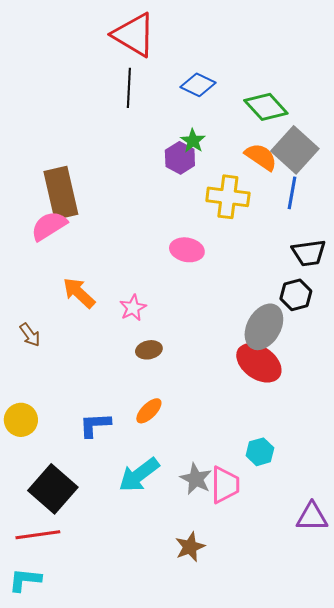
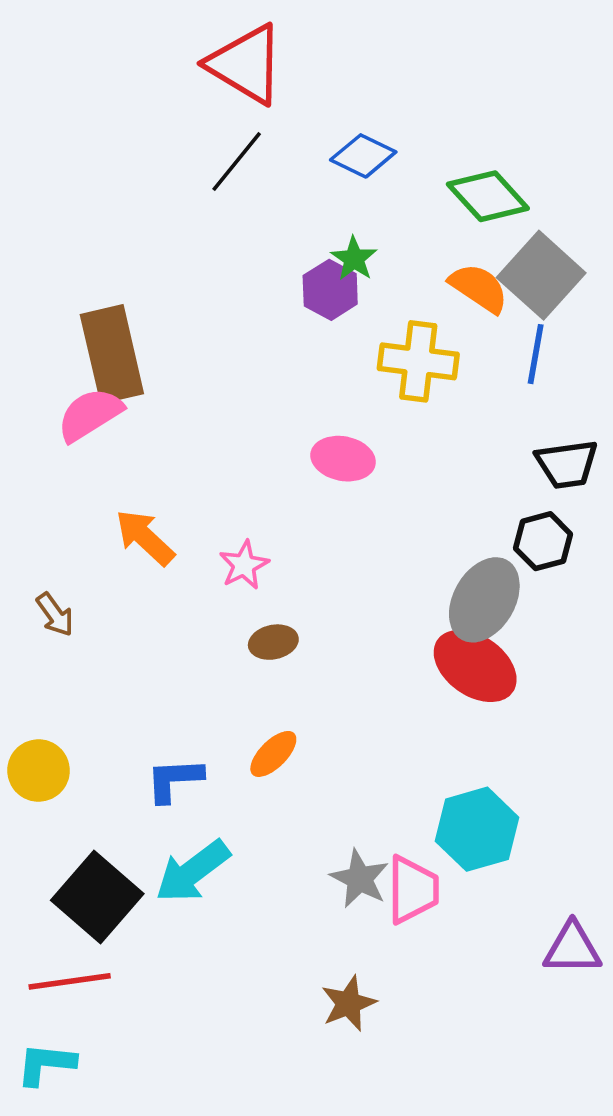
black line: (129, 88) -> (237, 161), turned 36
cyan hexagon: (260, 452) -> (477, 829), size x1.6
cyan arrow: (139, 475) -> (193, 871), moved

